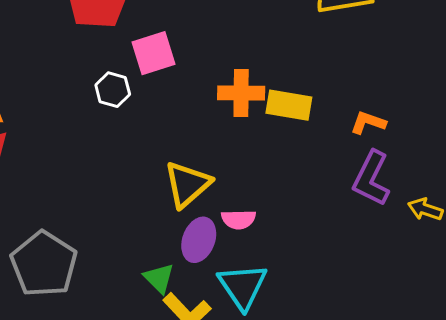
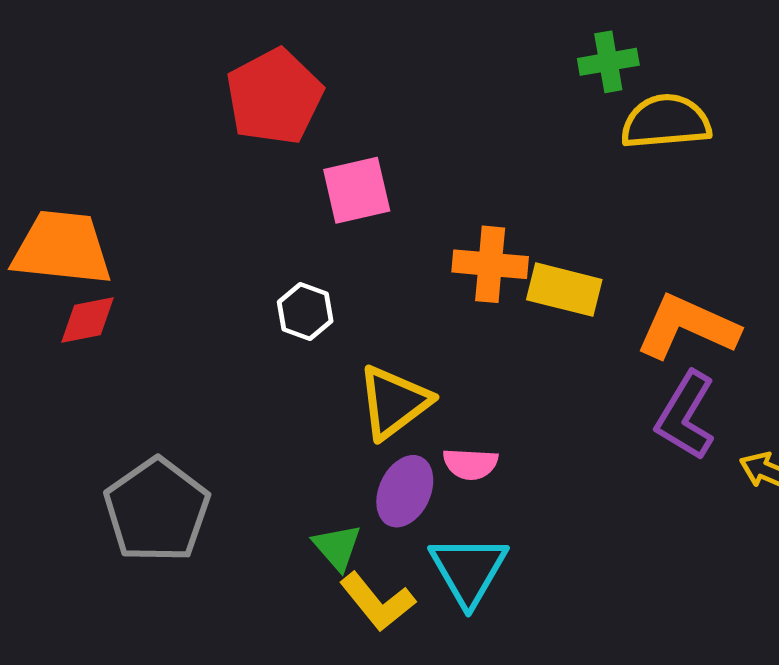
white hexagon: (113, 90) -> (305, 312), moved
orange L-shape: (368, 123) -> (687, 327), size x1.8

